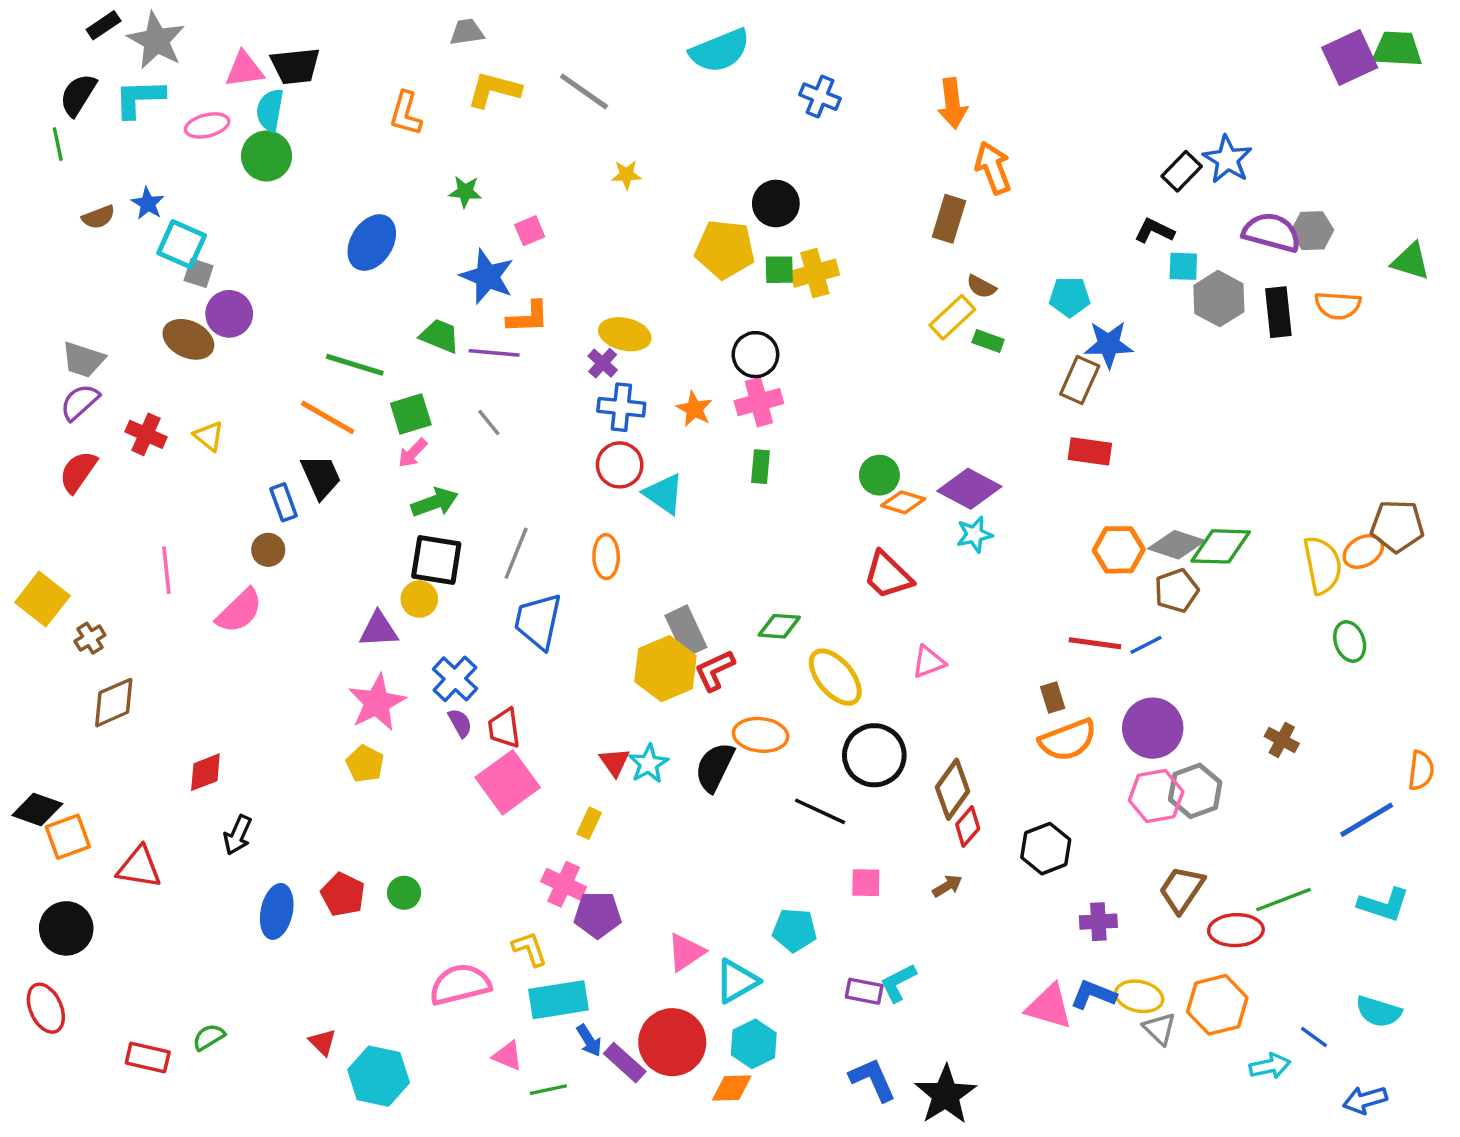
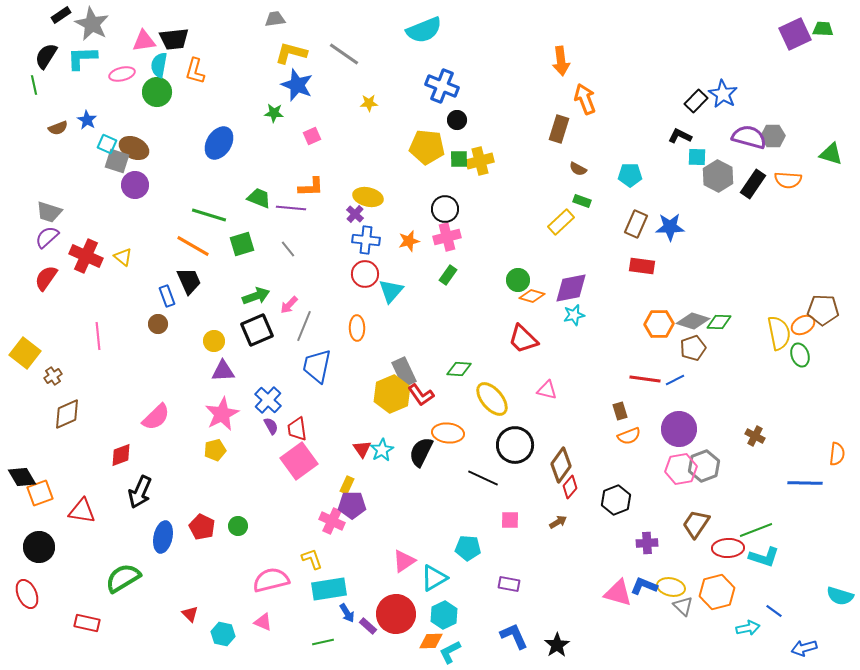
green trapezoid: (1397, 49) -> (823, 29), size x0.7
blue cross: (820, 97) -> (442, 86), moved, size x1.4
orange L-shape: (406, 114) -> (195, 71), moved
black circle: (776, 203) -> (457, 120), size x0.7
cyan square: (182, 244) -> (107, 144), size x0.7
gray square: (199, 273) -> (117, 161), size x1.4
blue star: (487, 276) -> (297, 85), moved
black rectangle: (1278, 312) -> (753, 184), turned 40
yellow rectangle: (952, 317) -> (561, 222), moved
brown ellipse: (188, 339) -> (134, 148), moved
blue star: (1109, 344) -> (670, 227), moved
orange star: (694, 409) -> (409, 241), turned 30
red cross: (146, 434) -> (86, 256), size x1.4
pink arrow: (413, 453) -> (289, 305), moved
green rectangle: (761, 467) -> (448, 275), turned 30
purple diamond: (969, 489) -> (571, 288), turned -39
cyan triangle: (664, 494) -> (391, 291), turned 36
green diamond: (1221, 546) -> (719, 322), size x0.7
black square: (436, 560) -> (257, 330), turned -32
yellow circle: (419, 599) -> (214, 341), moved
pink semicircle: (239, 611) -> (156, 417), moved
green ellipse: (1350, 642) -> (800, 355), moved
pink triangle: (929, 662) -> (547, 390), turned 35
red L-shape: (715, 670) -> (421, 395), turned -100
orange semicircle: (1068, 740) -> (629, 436), size x0.7
yellow pentagon: (365, 764) -> (215, 450), turned 30
black diamond: (37, 810) -> (22, 477), turned 40
blue line: (1367, 820) -> (805, 483), turned 32
black arrow: (238, 835) -> (140, 492), size x1.4
cyan L-shape: (1384, 905) -> (764, 557), moved
purple pentagon: (598, 915) -> (352, 505), moved
cyan L-shape: (898, 983) -> (450, 652), moved
cyan semicircle: (1379, 1012) -> (840, 596), moved
green semicircle: (209, 1037) -> (123, 578), moved, size x1.8
pink triangle: (508, 1056) -> (263, 622), moved
purple rectangle: (625, 1063) -> (368, 626), size x0.7
cyan hexagon: (379, 1076) -> (223, 634), size x0.7
black star: (946, 1095) -> (557, 645), size x0.7

